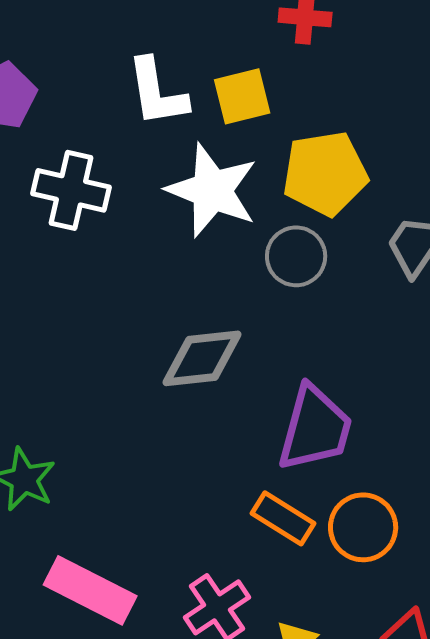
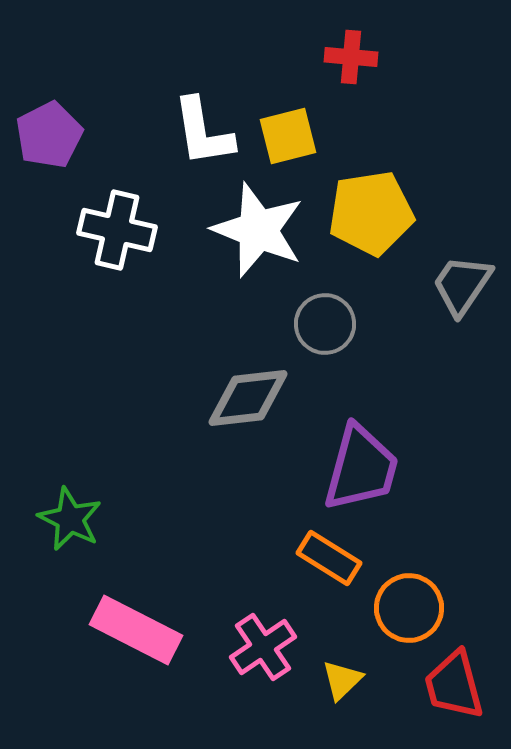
gray circle: (296, 256) -> (325, 324), moved
orange circle: (363, 527) -> (409, 608), moved

